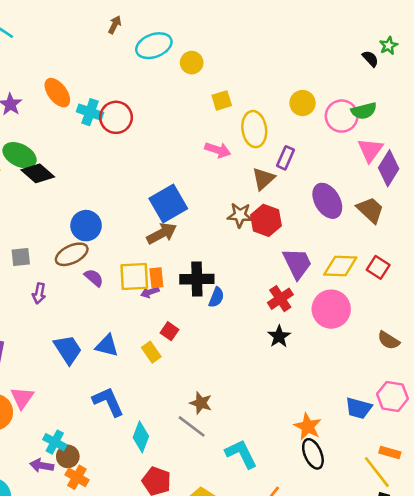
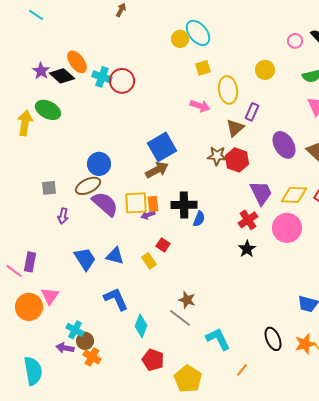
cyan ellipse: (154, 46) -> (198, 33), moved, turned 72
pink circle: (342, 116) -> (295, 41), moved, size x0.6
black diamond: (38, 173) -> (62, 76), moved
purple semicircle: (94, 278) -> (105, 204), size x1.8
orange star: (308, 426) -> (305, 344), moved, turned 30

